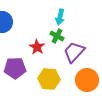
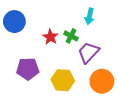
cyan arrow: (60, 17) -> (90, 16), moved
red star: (37, 47) -> (50, 37), moved

